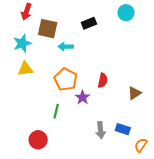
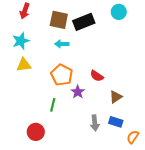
black rectangle: (89, 23) -> (84, 22), size x1.5
brown square: (48, 29) -> (59, 20), moved
red semicircle: (103, 80) -> (97, 76), turned 112
brown triangle: (134, 93) -> (116, 97), moved

